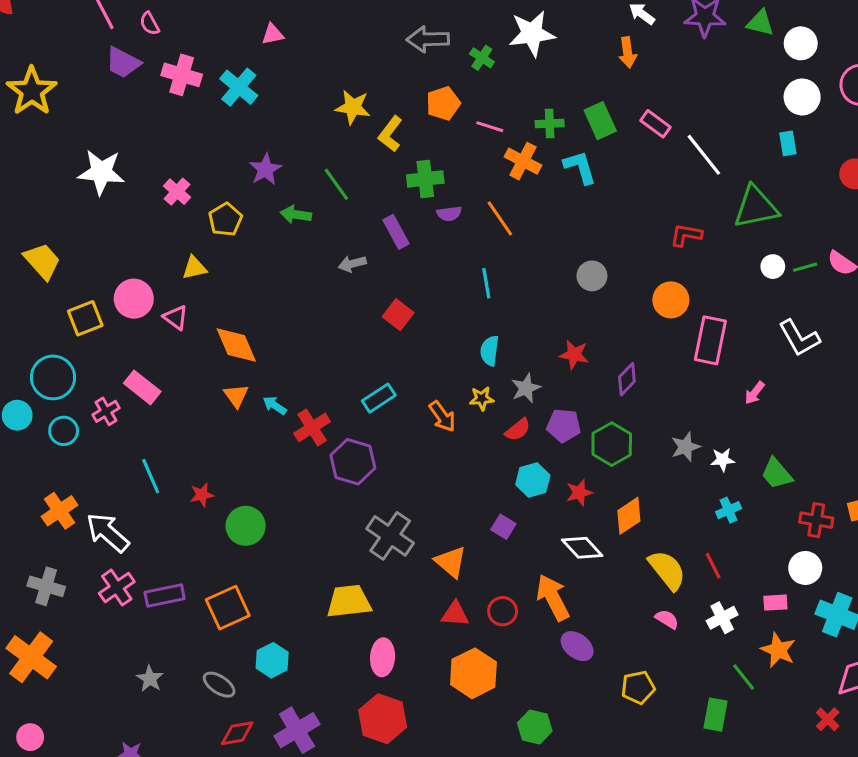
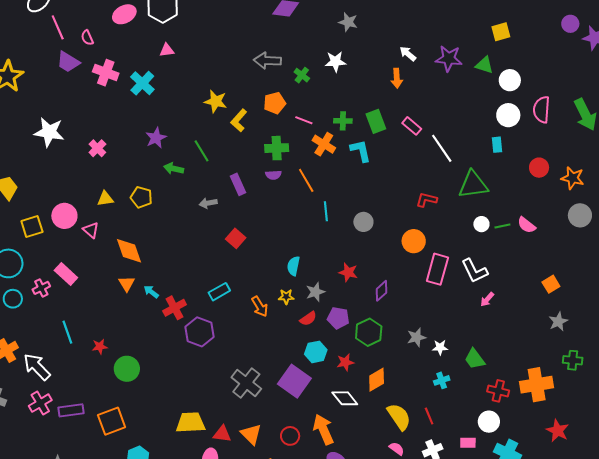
white star: (532, 33) -> (335, 62), size x0.7
green cross: (425, 179) -> (277, 148), moved
yellow pentagon: (225, 219) -> (141, 197), moved, turned -30
cyan line: (486, 283) -> (326, 211), moved
white L-shape: (799, 338) -> (474, 271), moved
pink arrow: (755, 393) -> (487, 299), moved
purple square: (503, 527) -> (294, 381), size x2.0
gray cross: (390, 536) -> (246, 383), moved
orange triangle: (451, 562) -> (251, 434), moved
red triangle: (455, 614) -> (222, 434), moved

